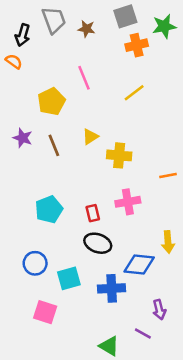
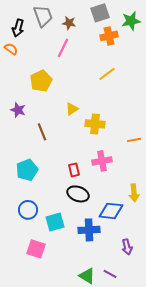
pink line: (84, 78) -> (63, 48), moved, turned 48
brown line: (54, 145) -> (42, 132), moved
cyan pentagon: (49, 209) -> (27, 170), moved
purple line: (143, 333) -> (110, 274), moved

